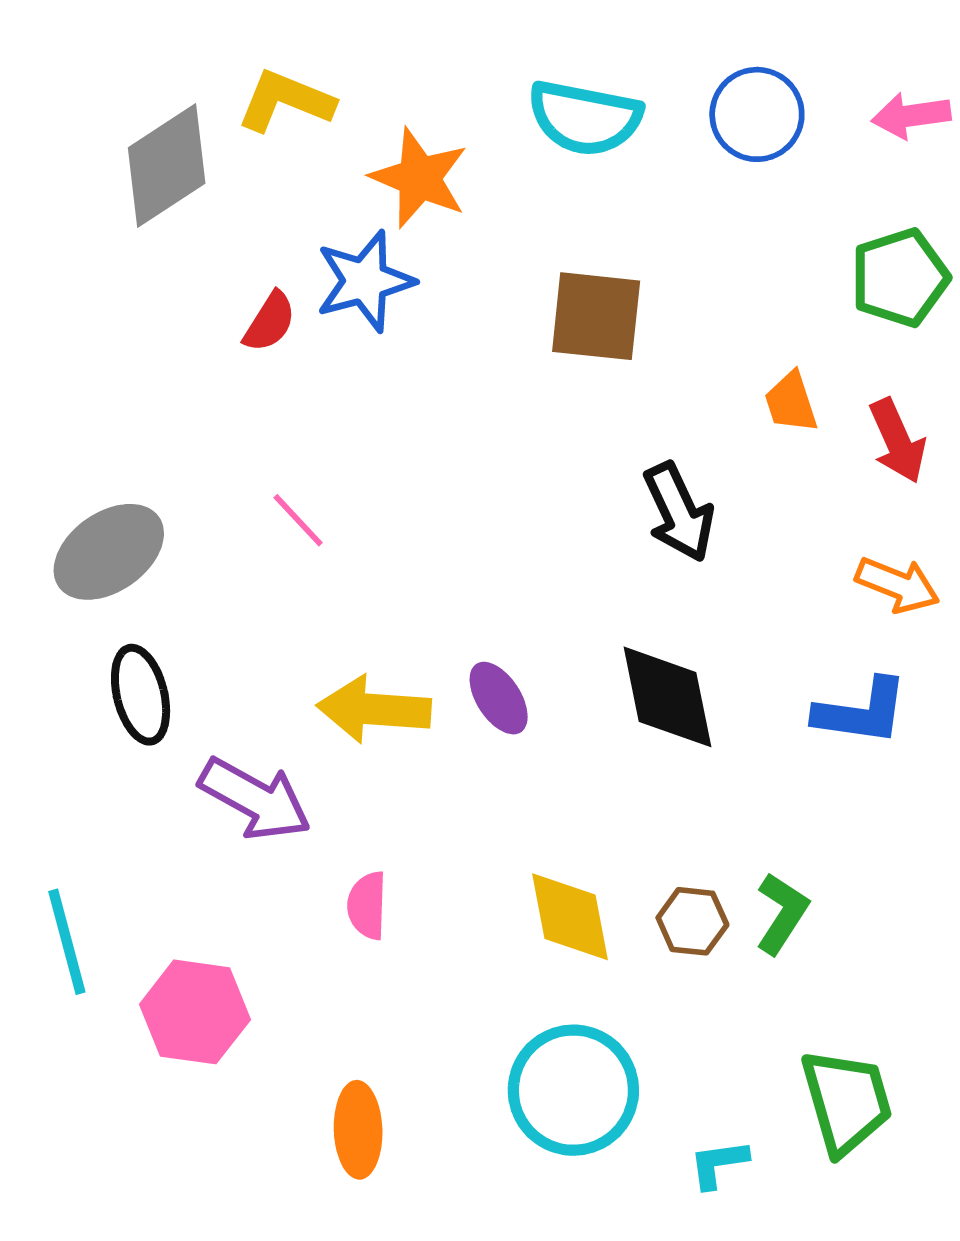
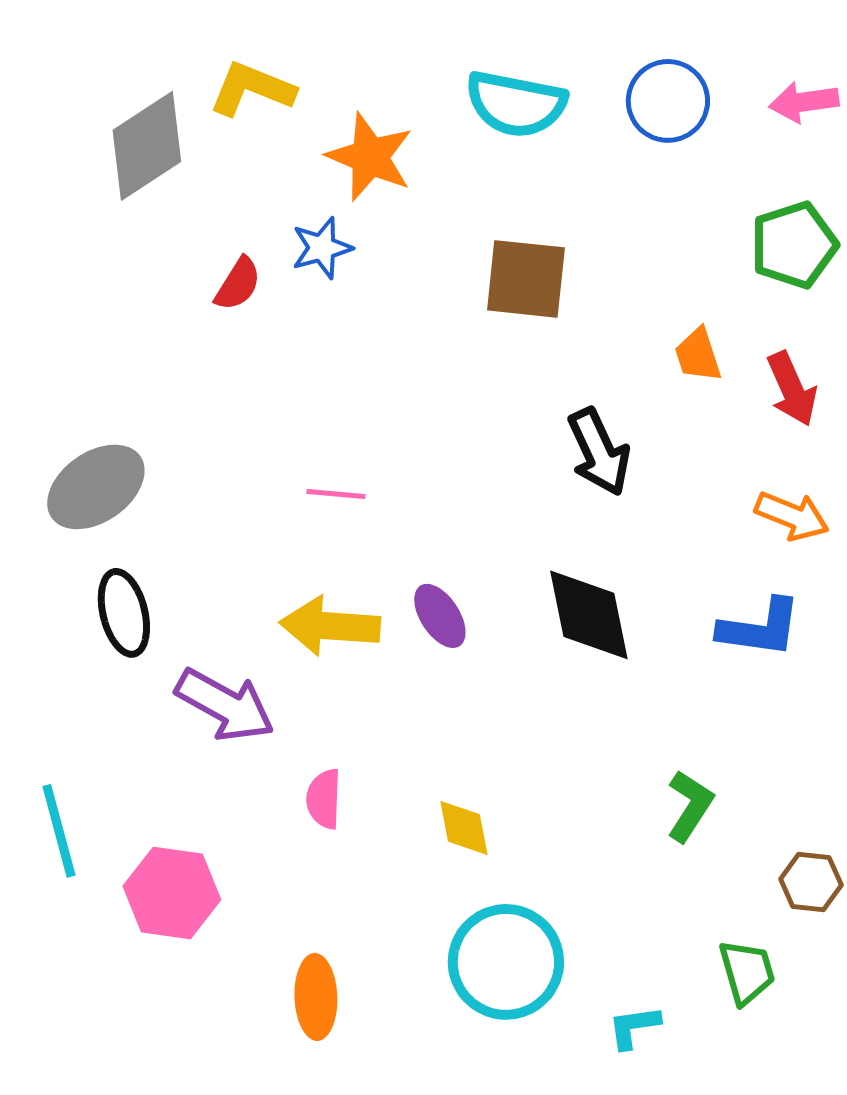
blue star: (365, 281) -> (322, 248), size x0.7
pink line: (298, 520) -> (336, 494), moved, turned -42
yellow diamond: (570, 917) -> (464, 828), moved, size x0.7
brown hexagon: (692, 921) -> (811, 882), moved
green trapezoid: (846, 1101) -> (747, 972), size x0.7

